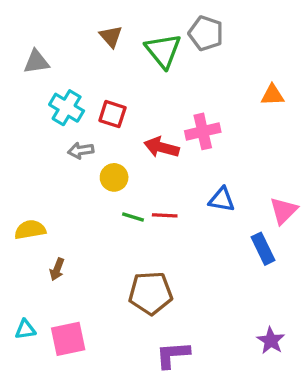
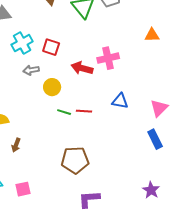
cyan cross: (67, 108) -> (22, 43), turned 30
blue rectangle: (263, 249) -> (155, 139), moved
pink square: (68, 339) -> (23, 189), size x0.7

